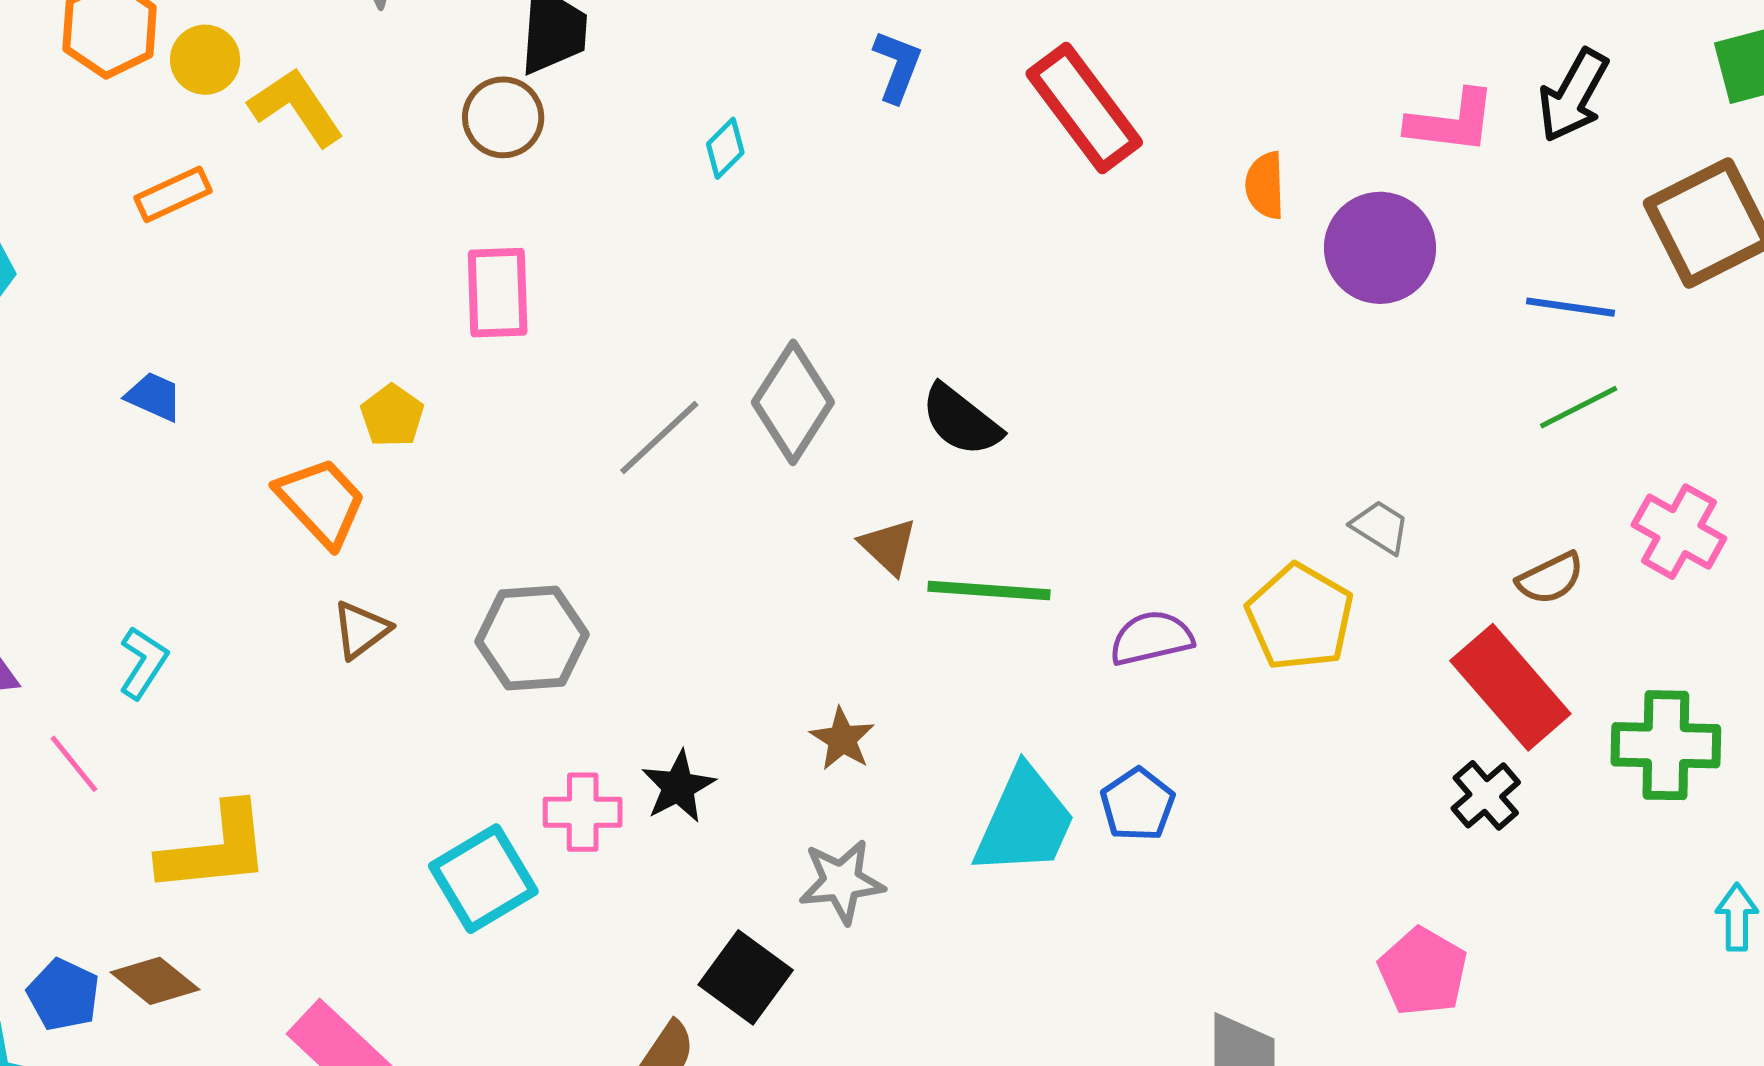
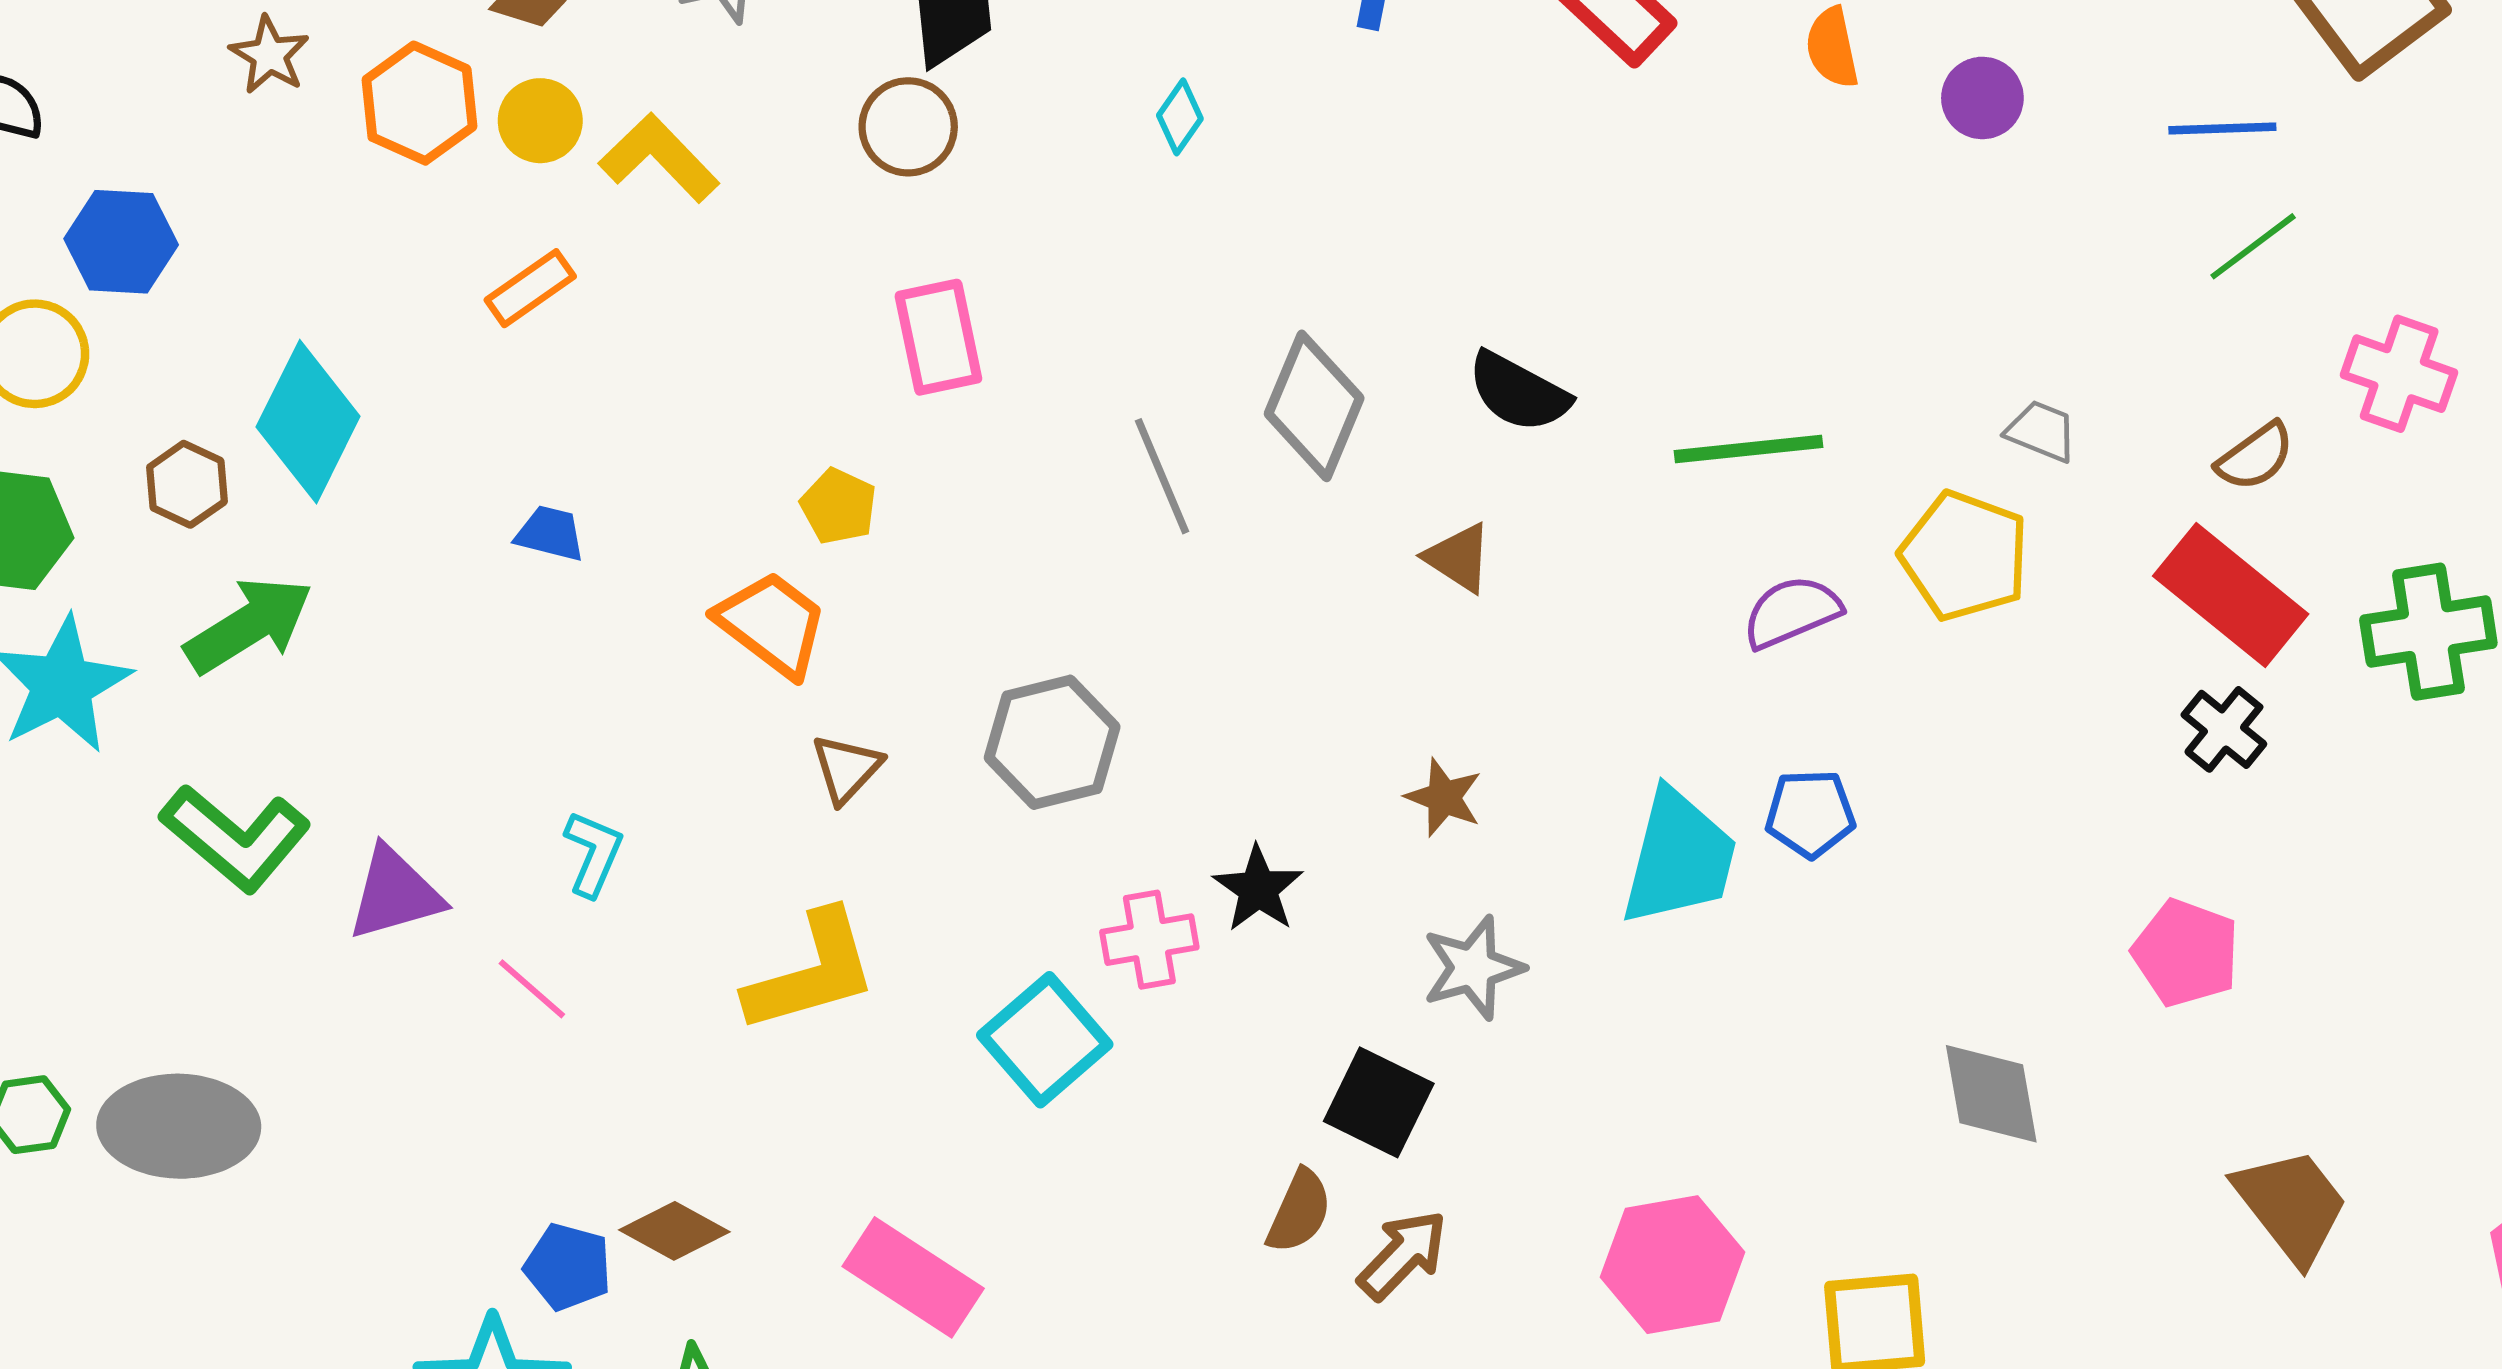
purple circle: (1380, 248) -> (1982, 98), size x0.6
gray line: (659, 438) -> (1162, 476), turned -60
green line: (989, 590) -> (1749, 449), moved
blue pentagon: (1138, 805) -> (1810, 814), turned -30
yellow L-shape: (215, 849) -> (812, 972), moved

